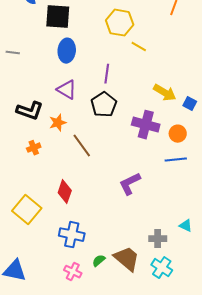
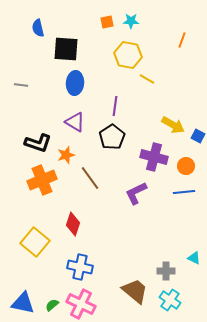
orange cross: (34, 148) -> (42, 180), size x2.0
purple L-shape: (130, 184) -> (136, 193), moved
green semicircle: (99, 261) -> (52, 305), moved
pink cross: (73, 272) -> (81, 304), size x1.6

